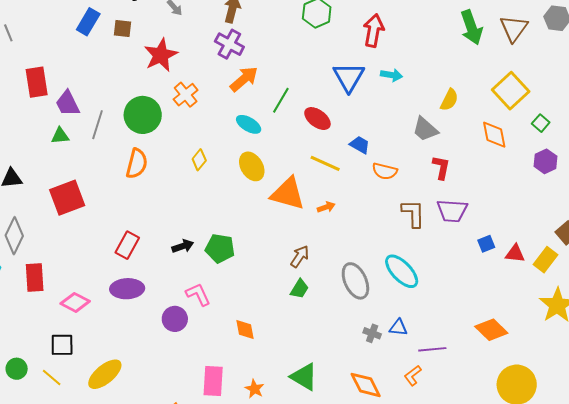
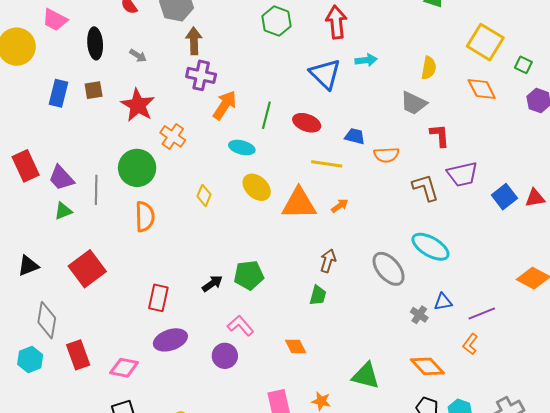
blue square: (486, 244) -> (504, 197), size x1.4
green trapezoid: (299, 289) -> (318, 295), moved
gray cross: (372, 333) -> (419, 315), turned 30

